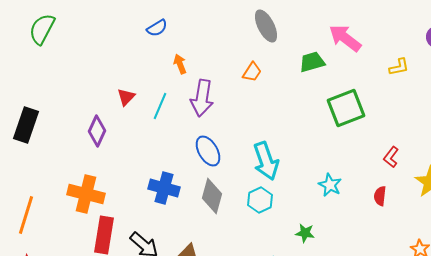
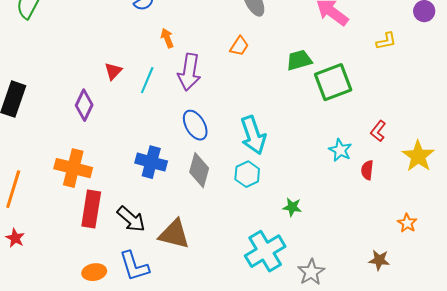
green trapezoid: (312, 62) -> (299, 60), moved
cyan star: (330, 185) -> (340, 150), moved

